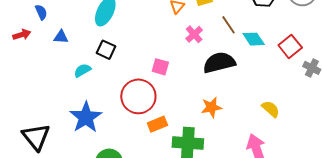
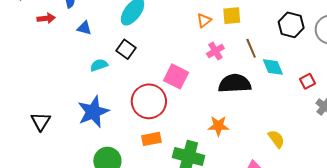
red square: (290, 46) -> (307, 81), size x0.7
pink square: (160, 67) -> (176, 76), size x1.4
orange rectangle: (157, 124) -> (151, 139), moved
black triangle: (36, 137) -> (41, 121), size x0.7

